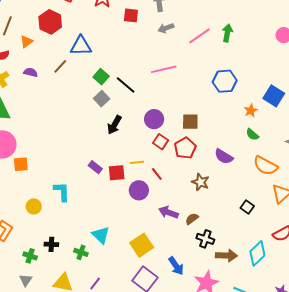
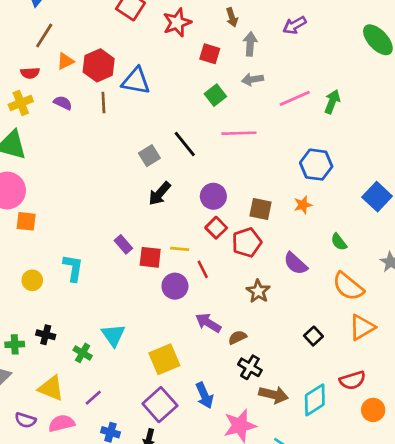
red hexagon: (50, 22) -> (99, 65), moved
brown line: (60, 66) -> (103, 103), turned -56
green square: (101, 77) -> (215, 95), moved
orange star: (251, 111) -> (303, 205), moved
green cross: (30, 256) -> (15, 344), turned -32

